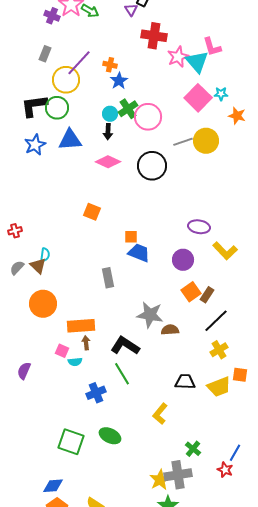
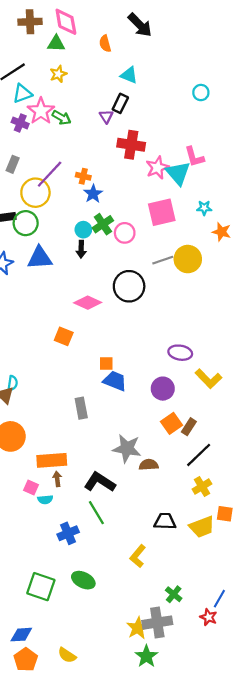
pink square: (198, 98) -> (162, 212), moved, turned 32
pink circle: (148, 117) -> (125, 233), size x0.7
pink diamond: (108, 162) -> (88, 303), moved

